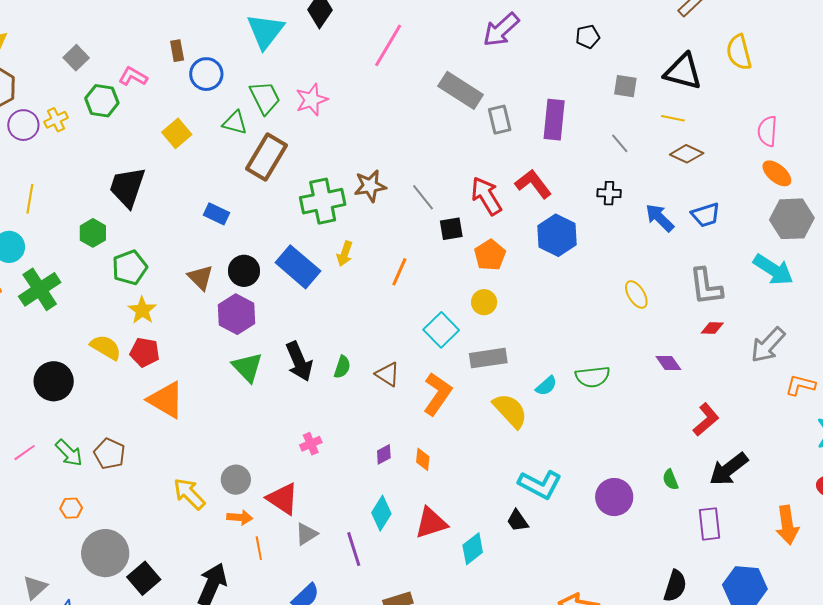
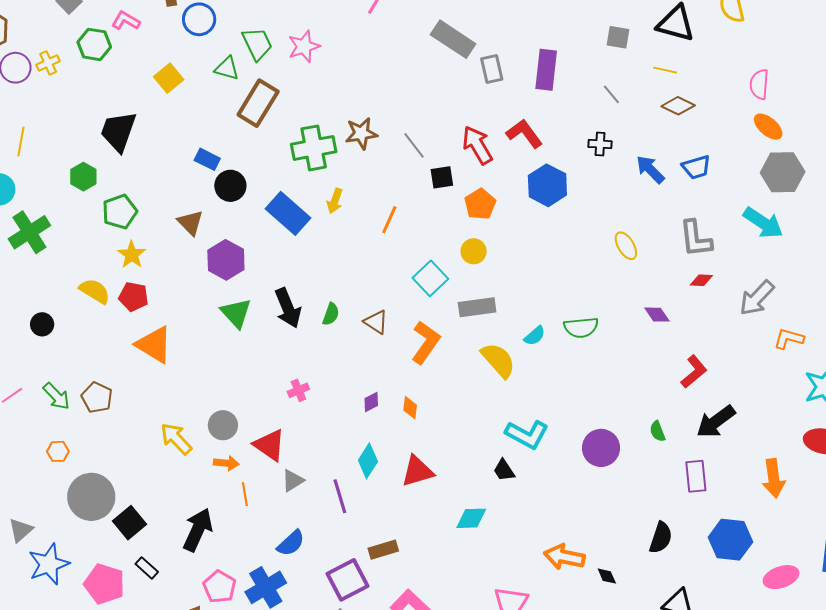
black circle: (244, 271) -> (230, 186), moved
black circle: (54, 381) -> (42, 324), size x0.6
cyan diamond: (473, 549) -> (471, 518), moved, turned 36

